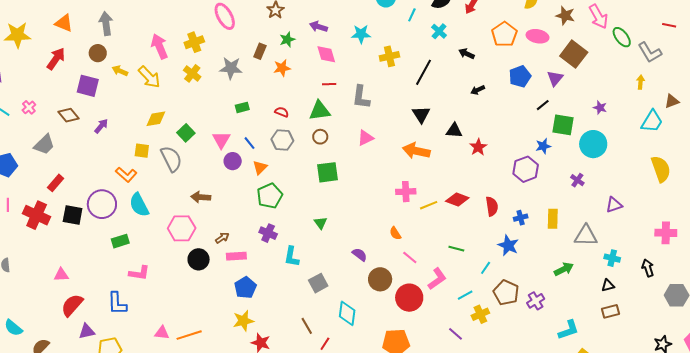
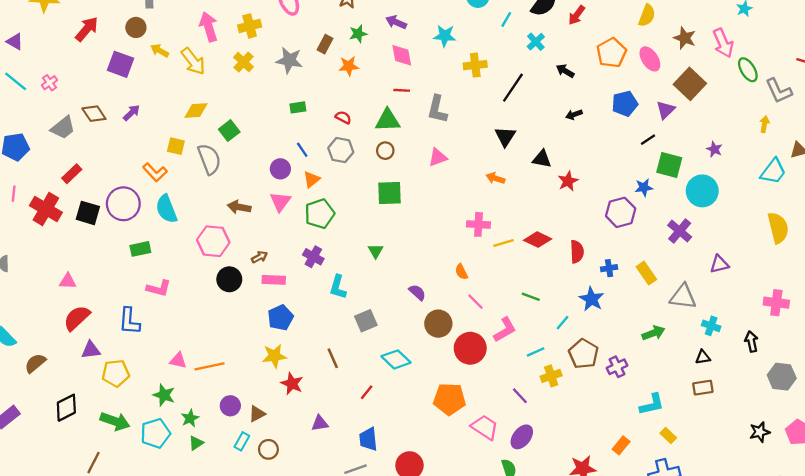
pink ellipse: (538, 36) -> (650, 59), turned 40
brown diamond: (68, 115) -> (94, 114), moved
pink triangle: (221, 140) -> (280, 202), moved
orange arrow: (416, 151) -> (495, 178), size x0.6
purple cross: (577, 180) -> (680, 231), size x1.5
yellow rectangle: (553, 219) -> (646, 273), turned -42
cyan diamond: (347, 313) -> (396, 359), turned -60
brown line: (307, 326) -> (333, 358), moved

